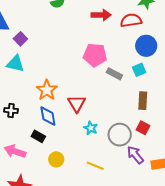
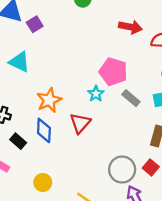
purple square: (20, 39) -> (35, 24), moved
cyan star: (91, 128) -> (96, 94), moved
black rectangle: (38, 136) -> (18, 141), moved

